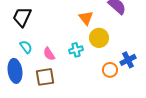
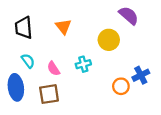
black trapezoid: (22, 17) -> (24, 28), turned -30
orange triangle: (86, 18) -> (63, 27), moved
yellow circle: (99, 38) -> (109, 40), moved

